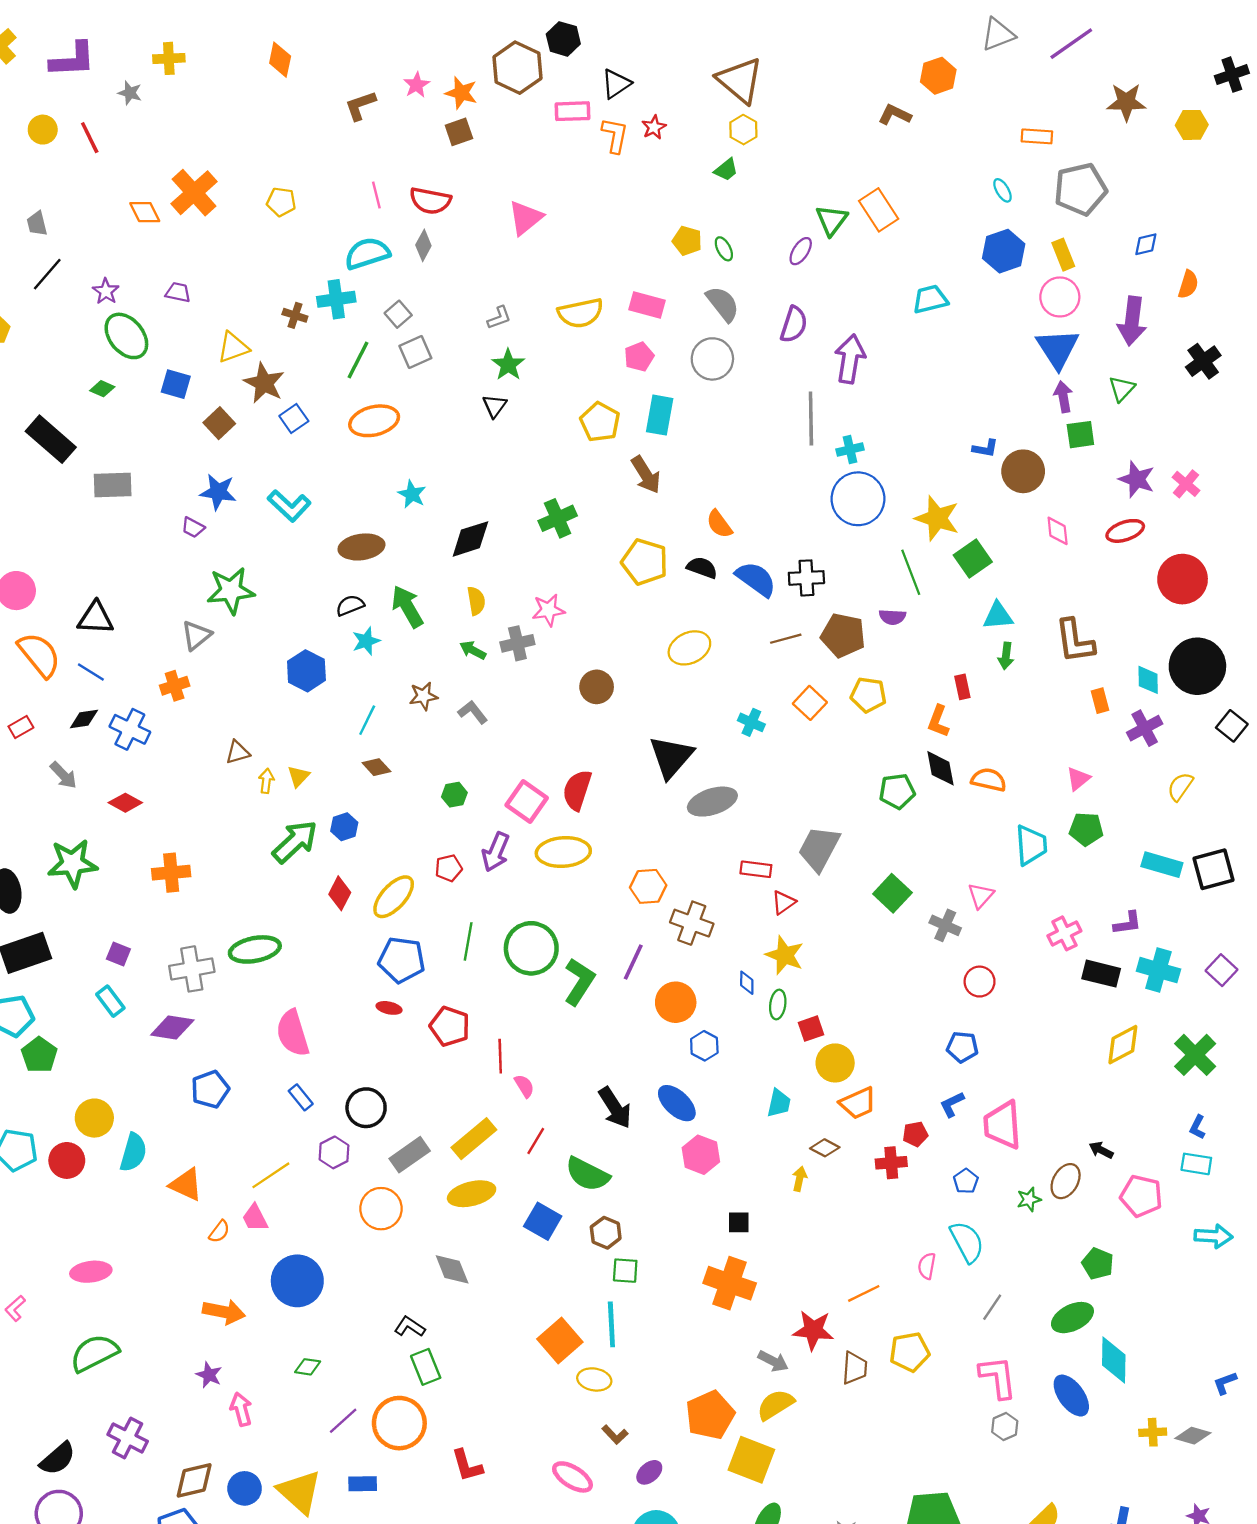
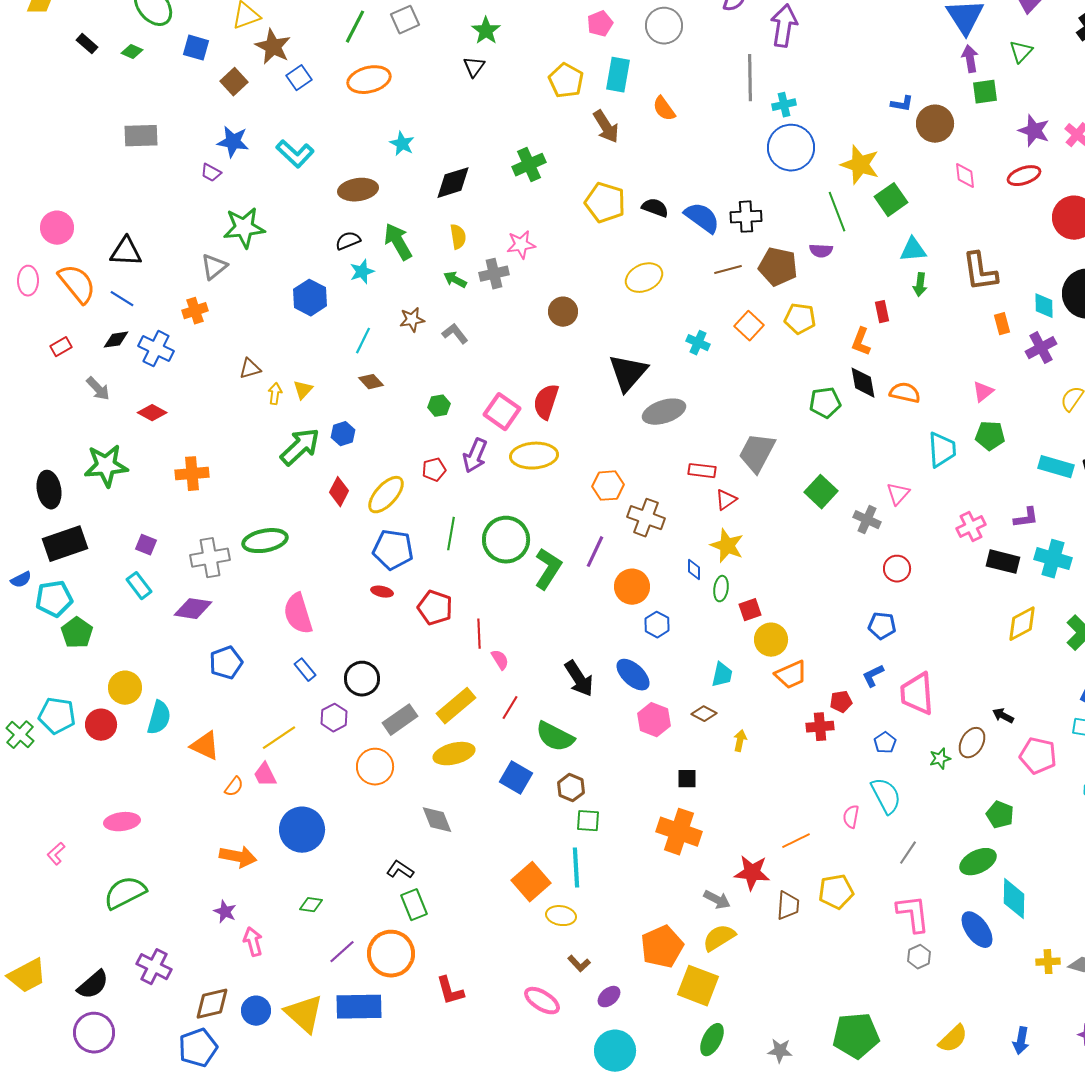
black rectangle: (51, 439) -> (87, 44), moved, size x0.5
orange semicircle: (719, 524) -> (664, 109), moved
brown diamond: (825, 1148) -> (704, 714), moved
blue rectangle: (363, 1484) -> (359, 1007), size x1.8

